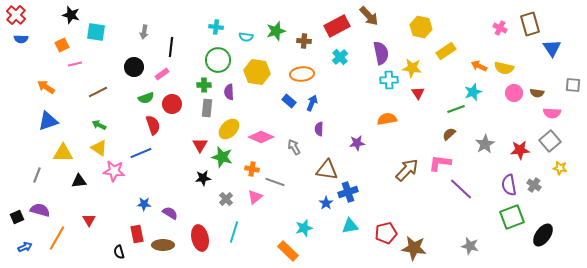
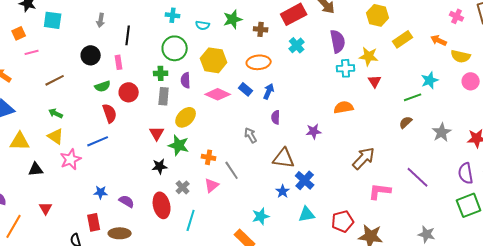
orange arrow: (479, 66) -> (439, 40), moved
pink rectangle: (162, 74) -> (119, 62), turned -64
pink diamond: (261, 137) -> (218, 94), moved
pink L-shape: (440, 163) -> (380, 191), moved
pink star: (114, 171) -> (71, 159), turned -30
gray line: (275, 182) -> (232, 170), turned 36
blue cross: (348, 192) -> (305, 180), turned -30
red ellipse: (200, 238) -> (162, 205), moved

